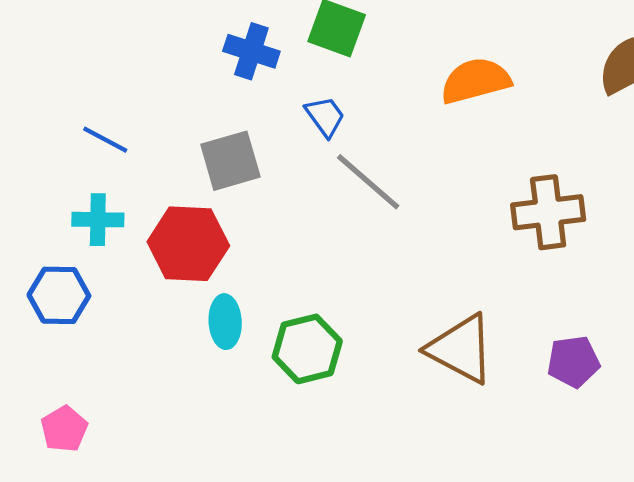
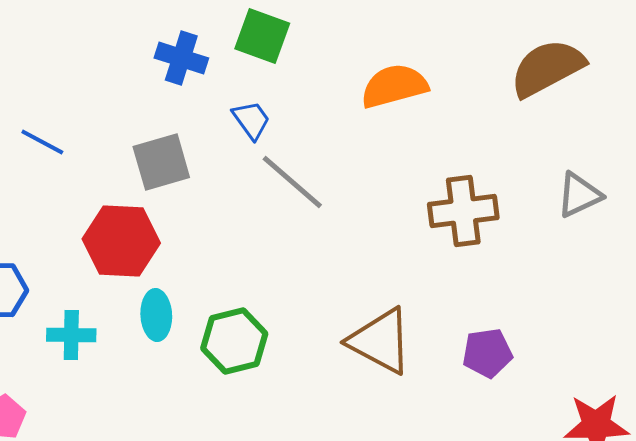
cyan cross: (98, 220) -> (71, 335), moved

